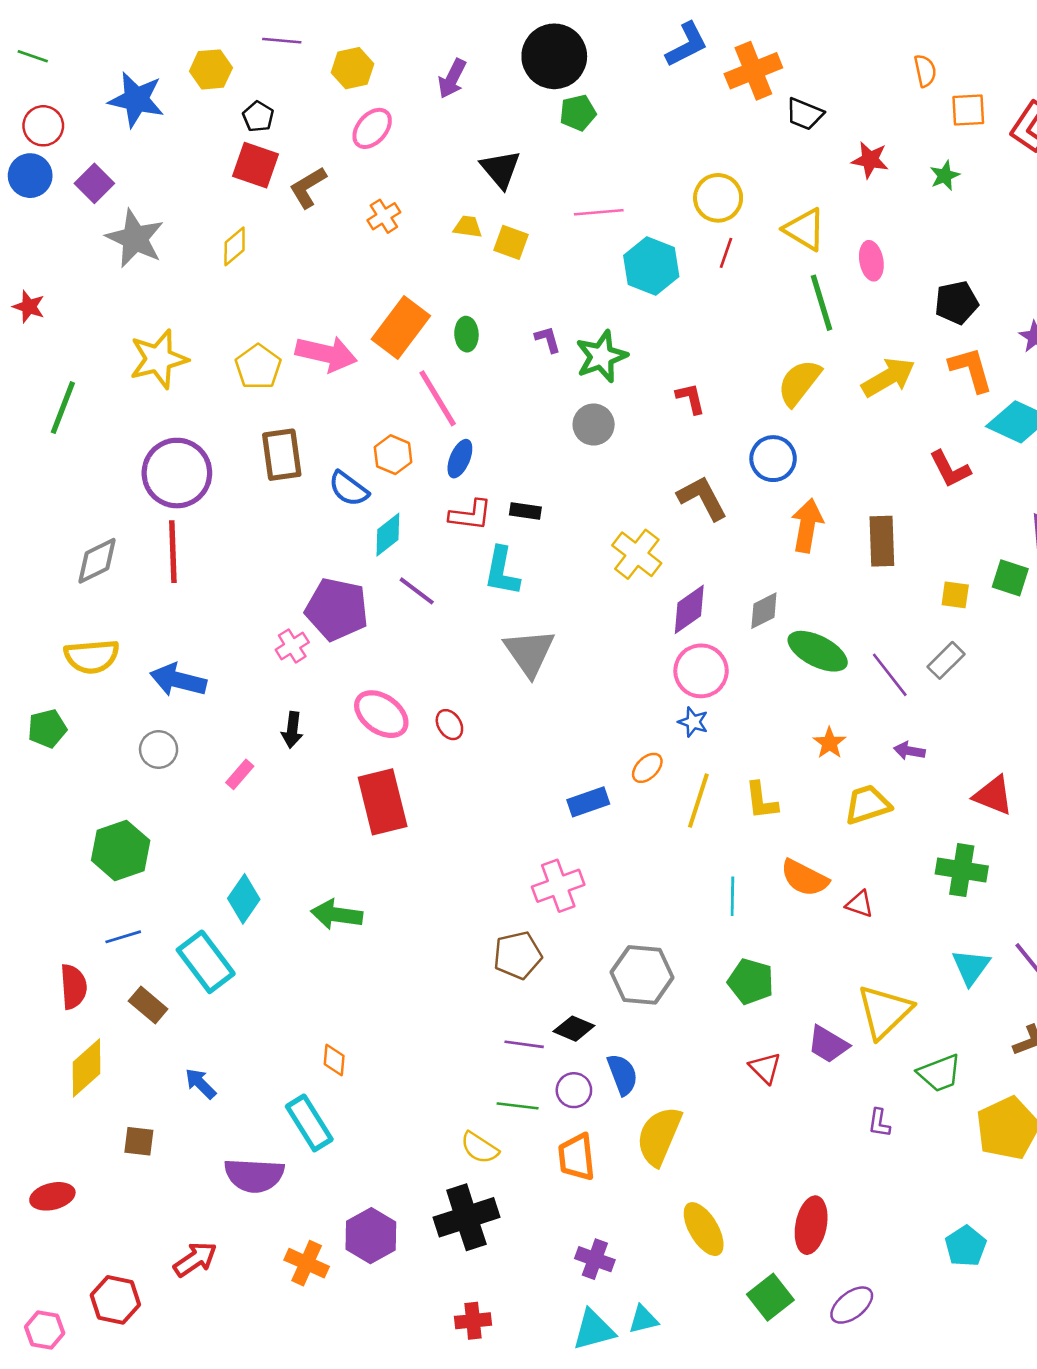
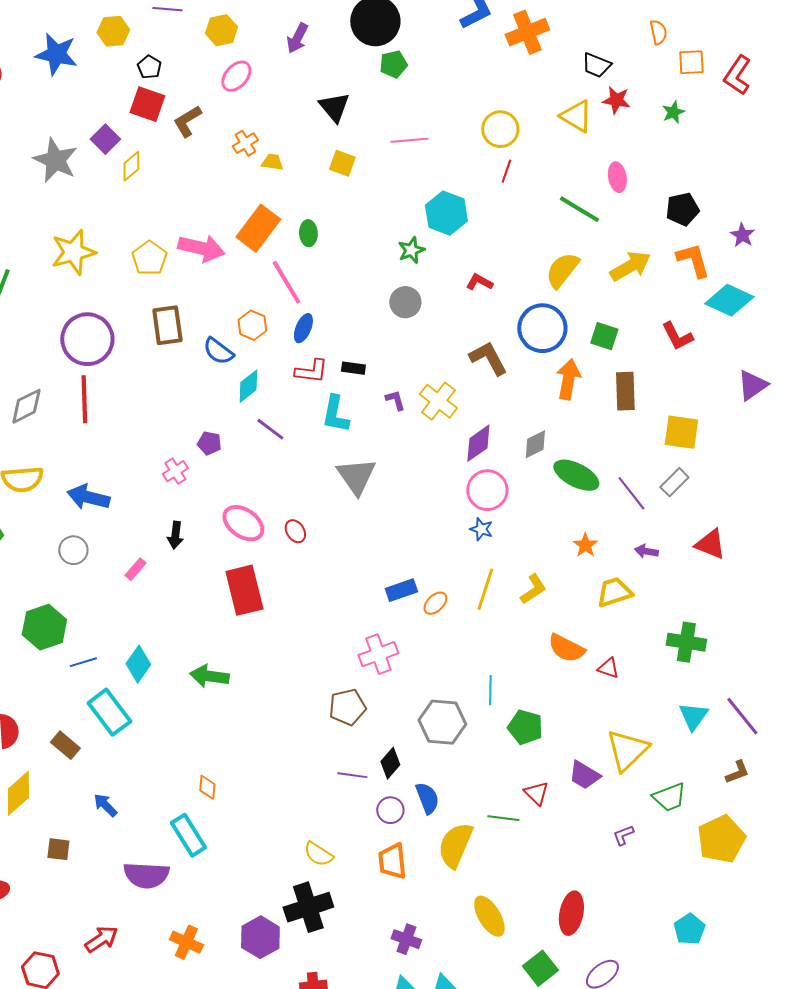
black trapezoid: (805, 114) -> (596, 65), moved
purple square: (94, 183) -> (105, 139), moved
yellow trapezoid: (468, 227) -> (272, 162), moved
yellow triangle: (805, 229) -> (576, 116), moved
cyan hexagon: (651, 266) -> (446, 213), moved
green line: (822, 303) -> (579, 209), turned -42
purple L-shape: (548, 339) -> (395, 400), moved
green star: (601, 356) -> (411, 250), size x0.7
red L-shape: (691, 398) -> (479, 282), turned -48
blue circle: (773, 459) -> (542, 328), size x1.4
green square: (1010, 578) -> (604, 336), moved
yellow square: (955, 595) -> (681, 432), size x1.6
purple pentagon: (337, 609) -> (209, 443), size x0.5
orange ellipse: (647, 768) -> (435, 603), moved
red triangle: (993, 795) -> (710, 544), moved
yellow L-shape: (761, 801) -> (533, 589), turned -116
cyan line: (732, 896) -> (490, 690), moved
blue line: (123, 937) -> (83, 662), moved
black diamond: (574, 1029) -> (390, 763), turned -72
green line: (518, 1106) -> (503, 818), moved
purple L-shape: (879, 1123) -> (623, 835), turned 60
purple hexagon: (371, 1236) -> (260, 937), moved

